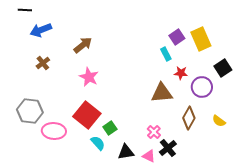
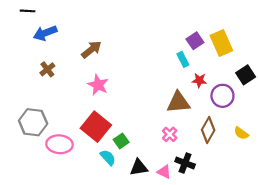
pink cross: (154, 132) -> (170, 134), moved
black cross: (168, 148) -> (185, 163), turned -30

